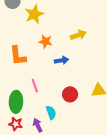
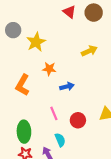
yellow arrow: (78, 35) -> (89, 51), moved
orange L-shape: (18, 56) -> (22, 85), turned 40
pink line: (35, 86) -> (54, 113), moved

